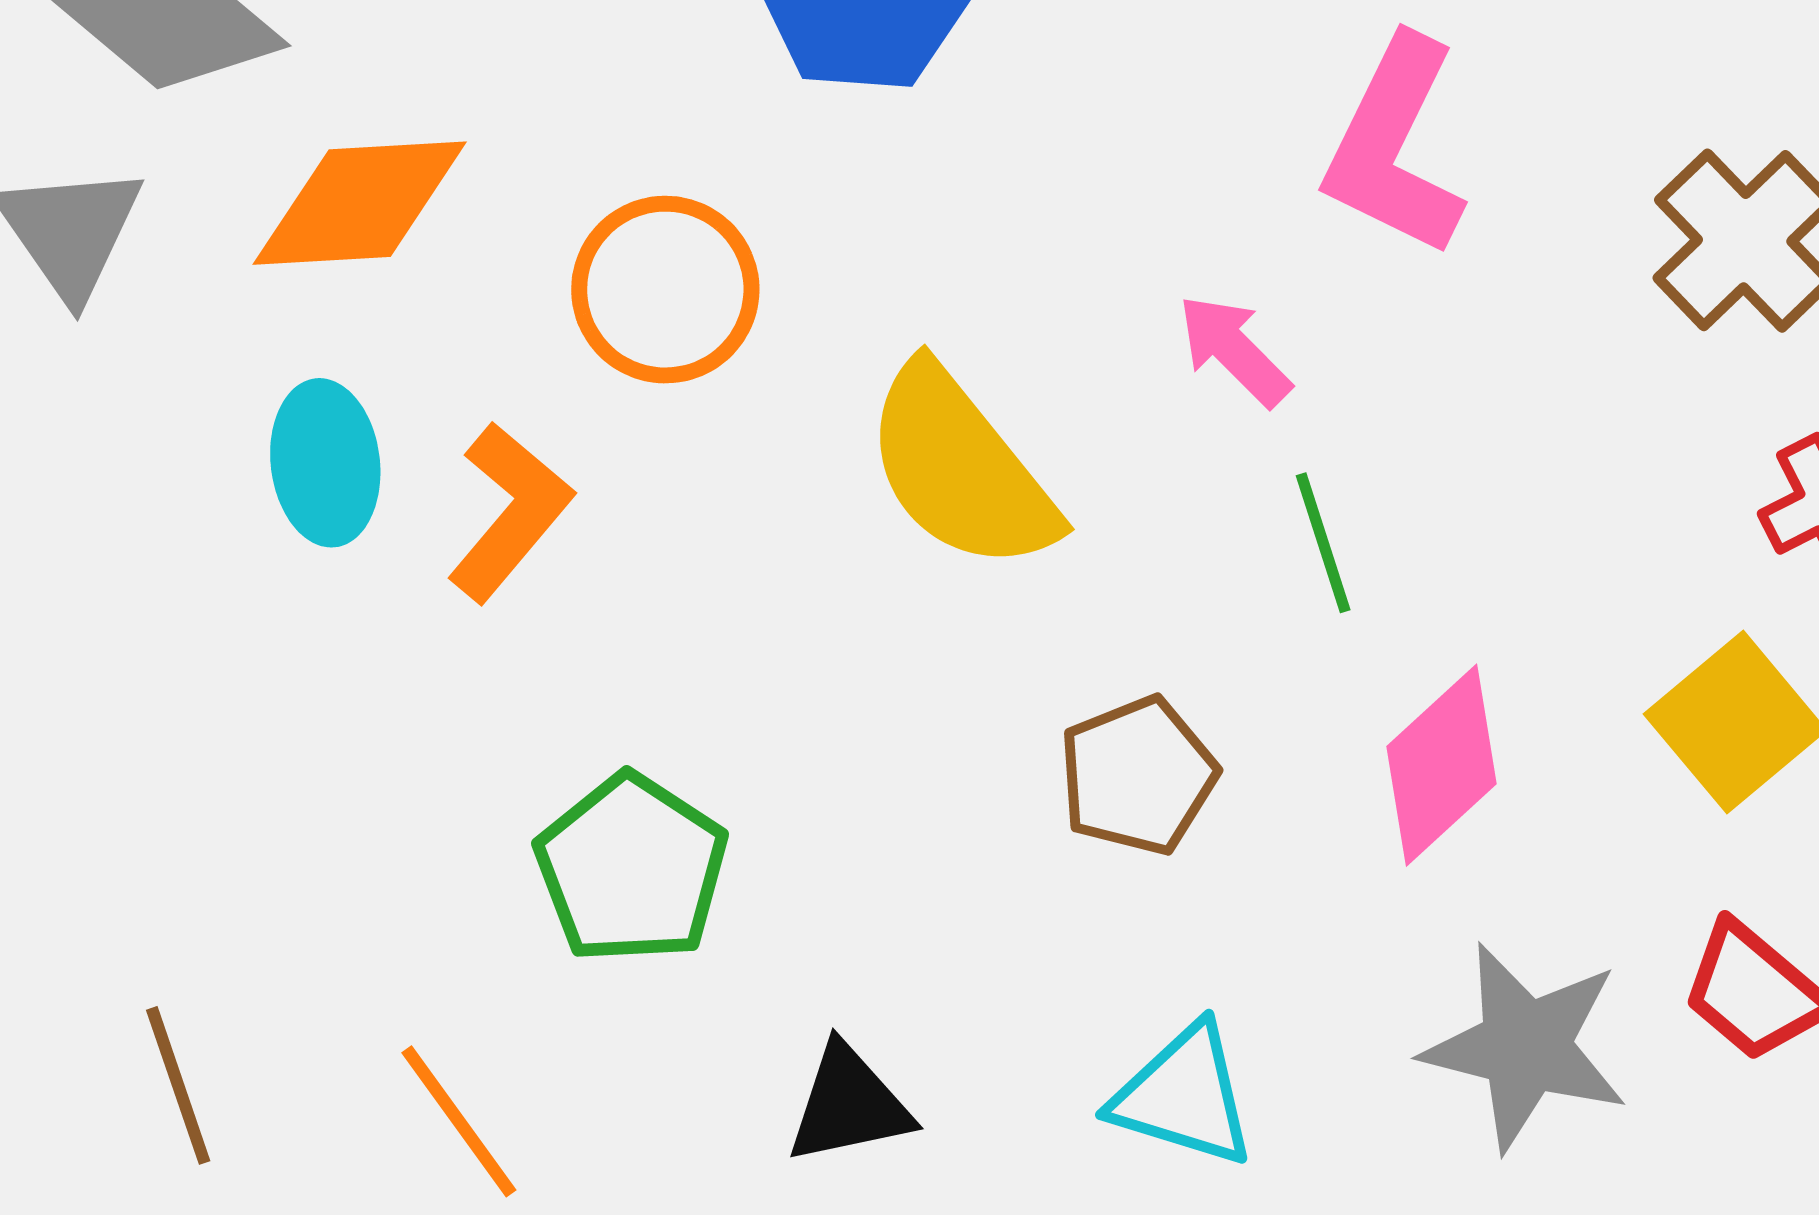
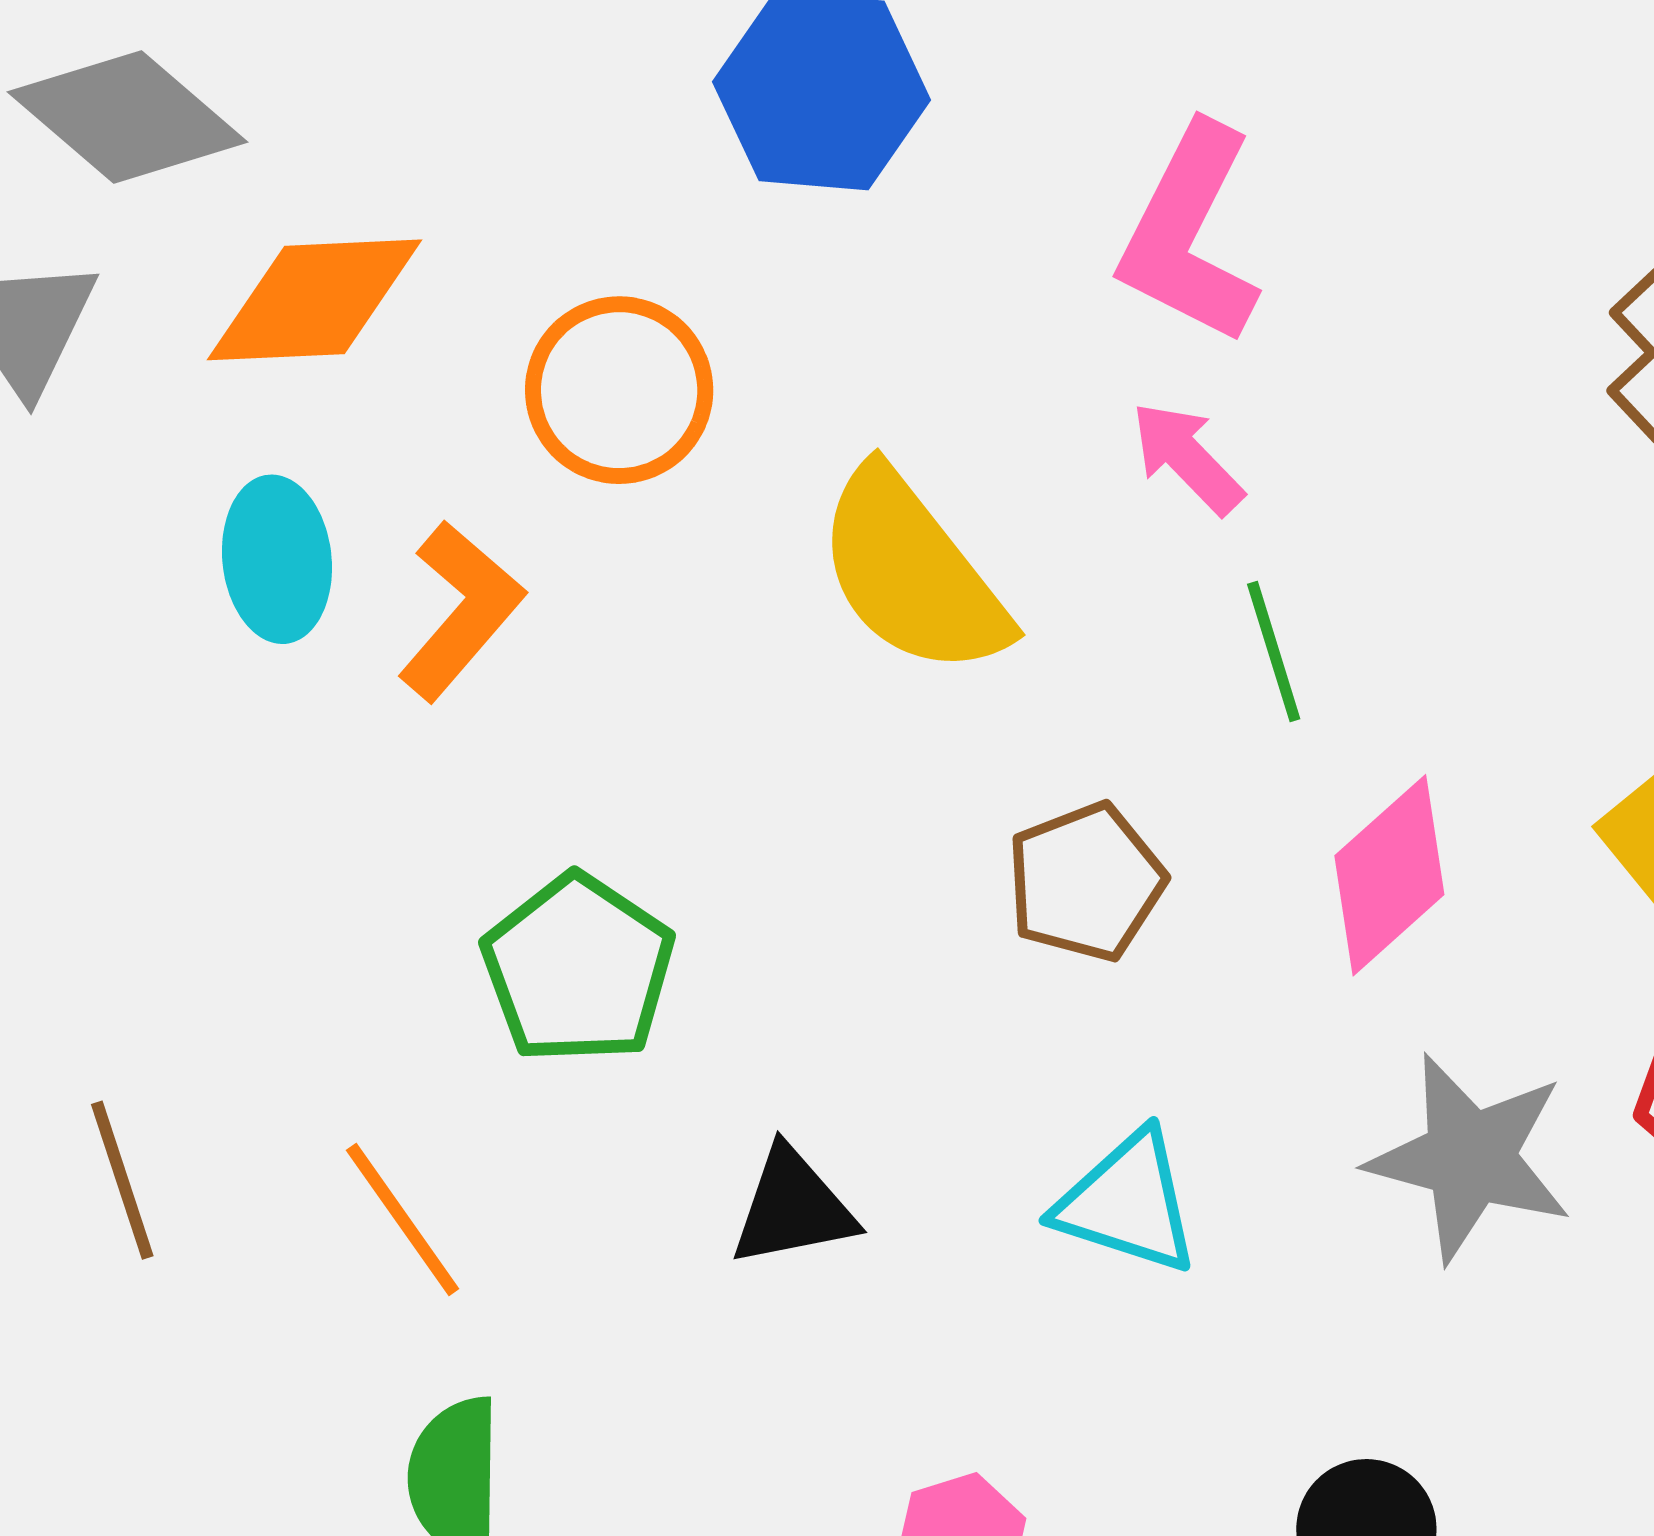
pink L-shape: (1395, 147) -> (1190, 234), moved

